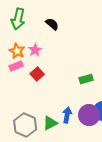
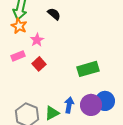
orange star: (17, 51) -> (19, 26), moved
green rectangle: (86, 79) -> (88, 69), size x1.5

